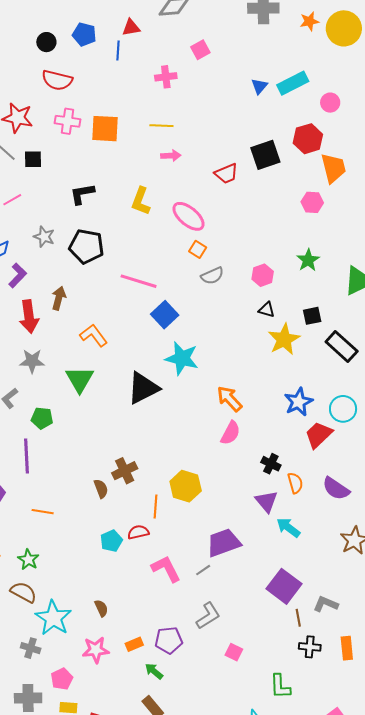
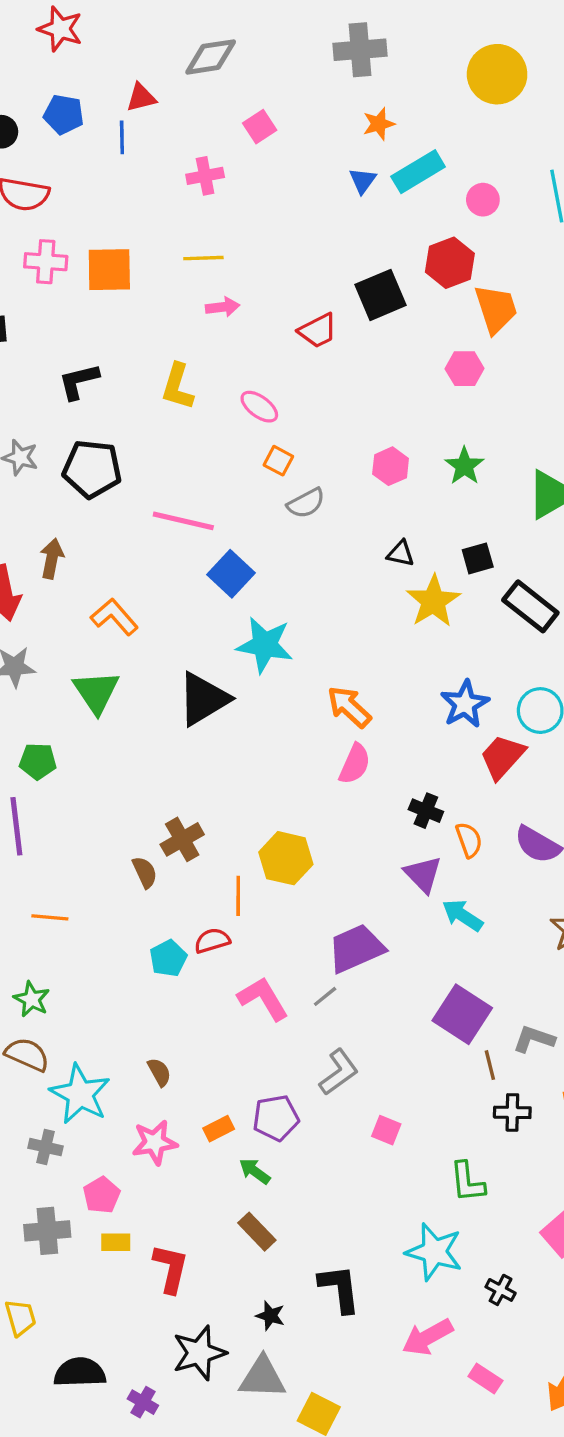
orange star: (309, 21) -> (379, 124), moved
pink ellipse: (189, 216) -> (259, 407), size x0.7
pink hexagon: (263, 275) -> (391, 466), moved

